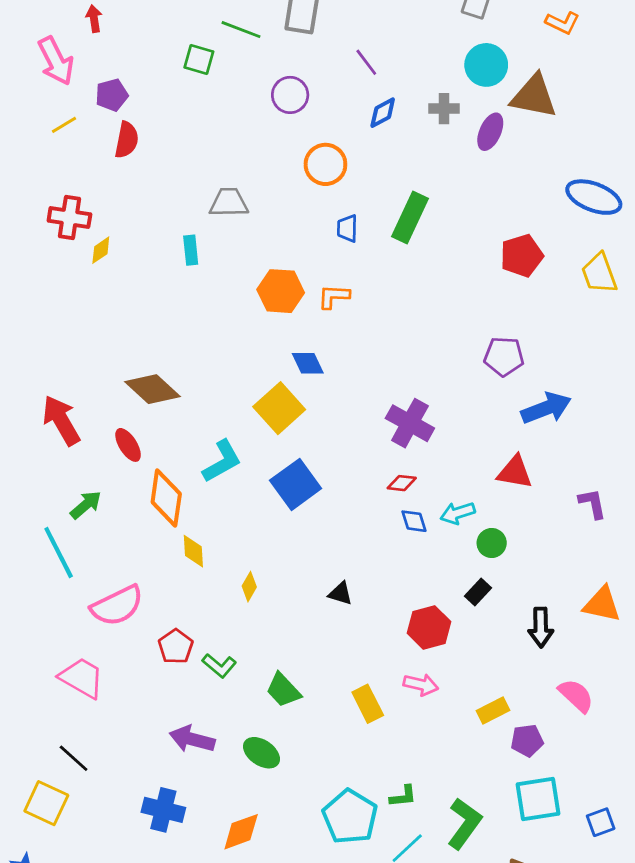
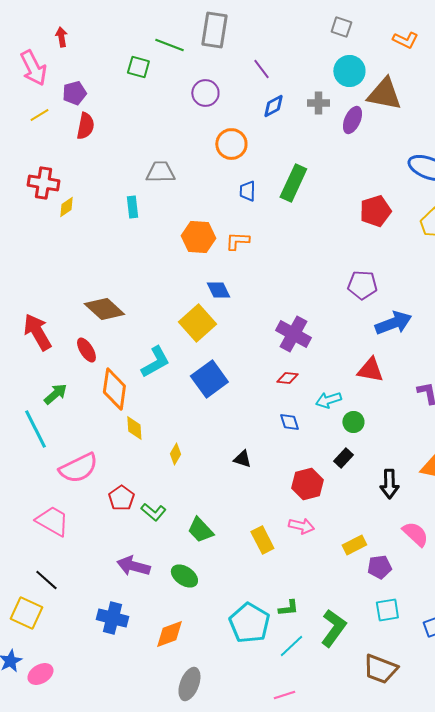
blue diamond: (414, 521) -> (289, 422), moved
cyan square: (538, 799) -> (387, 610), size x0.7

